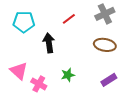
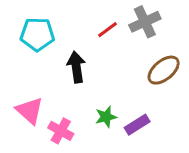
gray cross: (105, 14) -> (145, 22), moved
brown ellipse: (105, 45) -> (164, 70), turned -50
purple rectangle: (109, 80) -> (137, 125), moved

